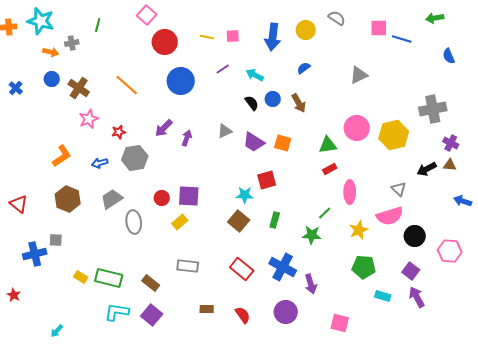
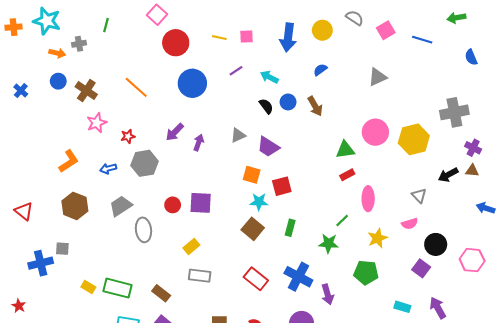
pink square: (379, 28) -> (386, 30), moved, turned -30
orange square: (283, 143) -> (252, 175), moved
pink semicircle: (390, 216) -> (410, 224), size x0.6
yellow rectangle: (180, 222) -> (191, 247), moved
green pentagon: (364, 267) -> (366, 273), moved
purple square: (411, 271) -> (421, 268), moved

